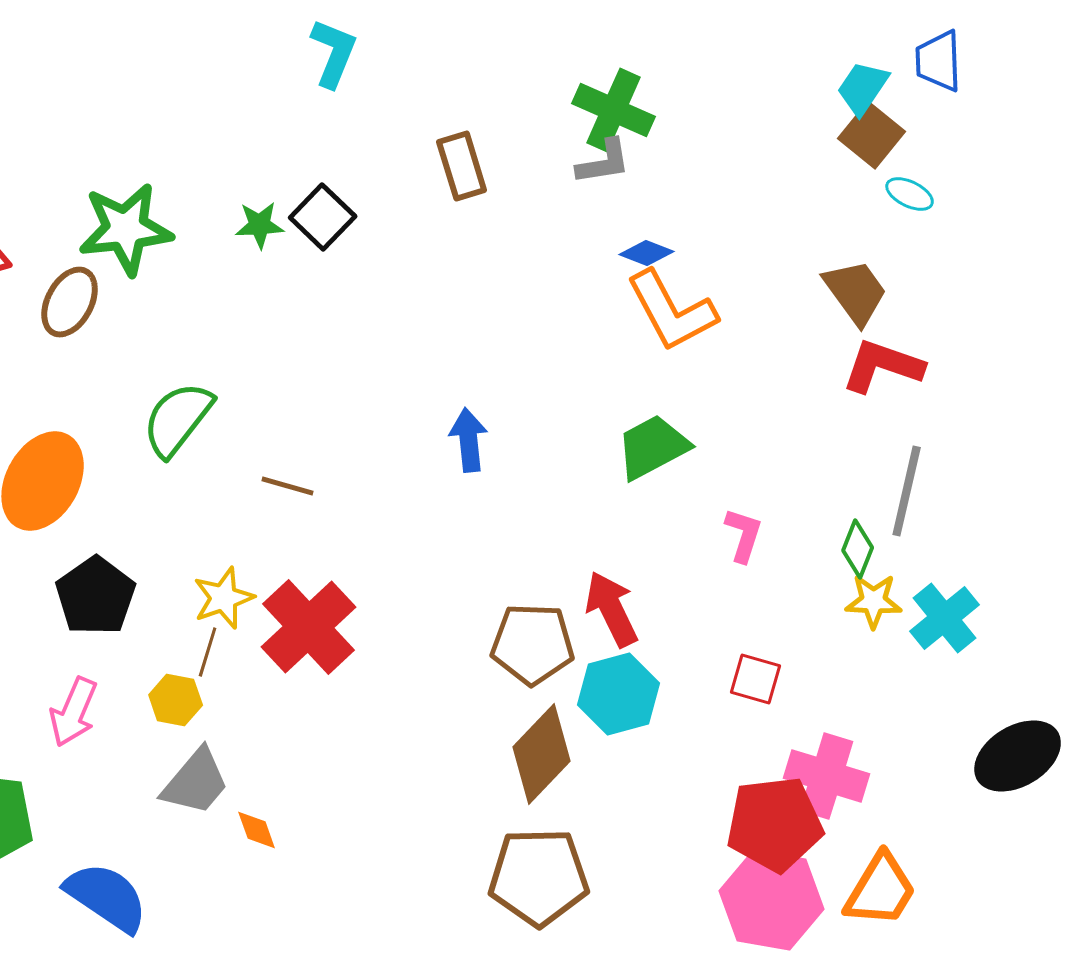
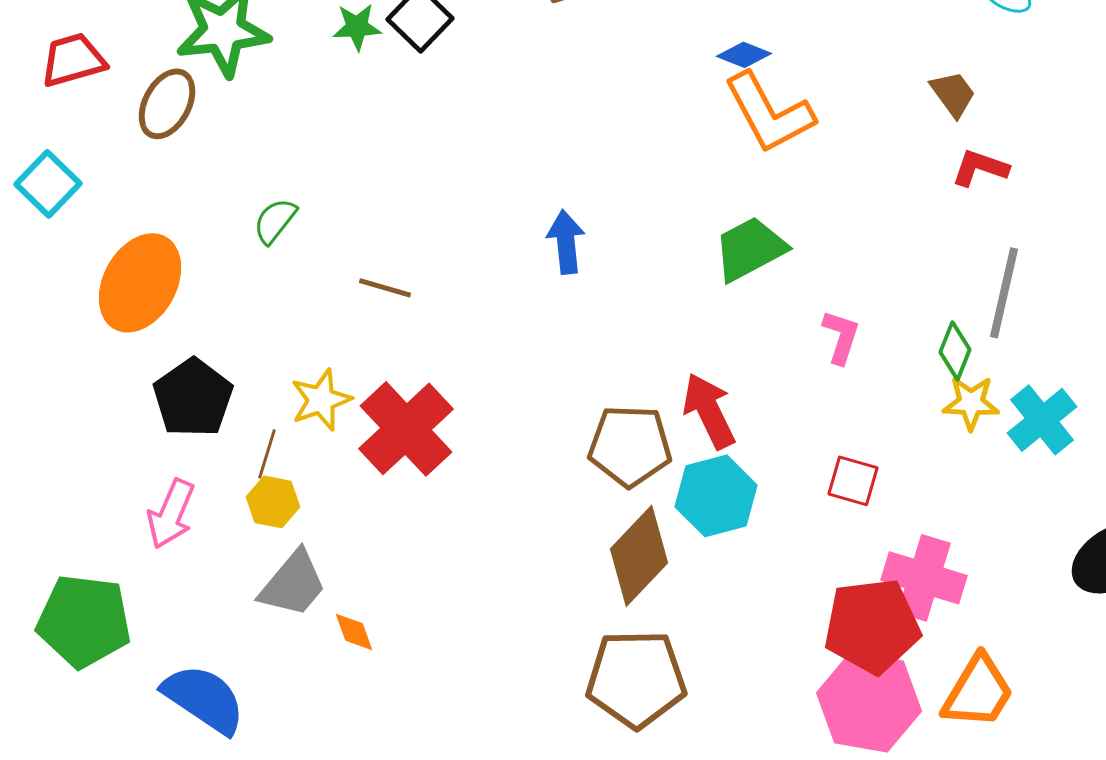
brown trapezoid: (856, 292) -> (953, 94), size x0.7
red L-shape: (883, 366) -> (980, 168), size x0.7
green semicircle: (178, 419) -> (275, 221), size x0.6
brown line: (208, 652) -> (267, 454), moved

